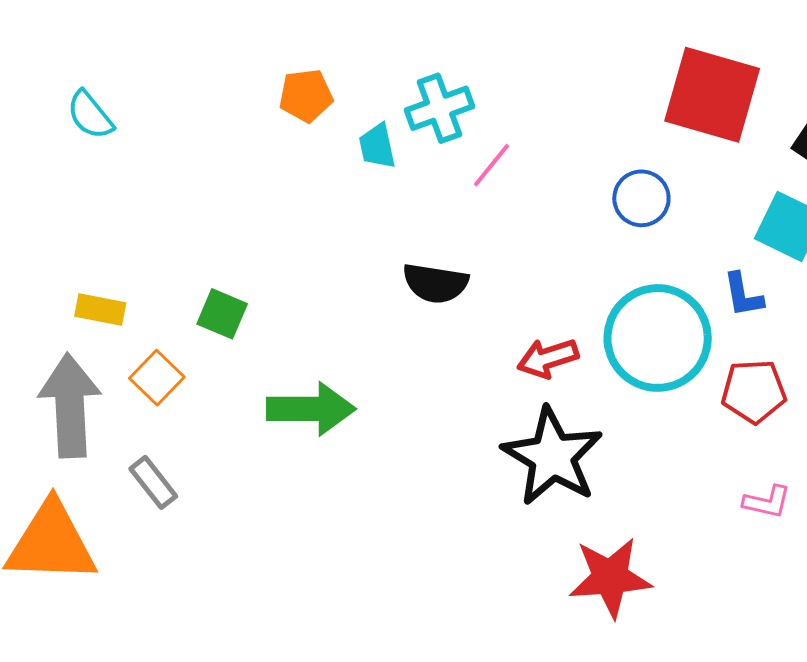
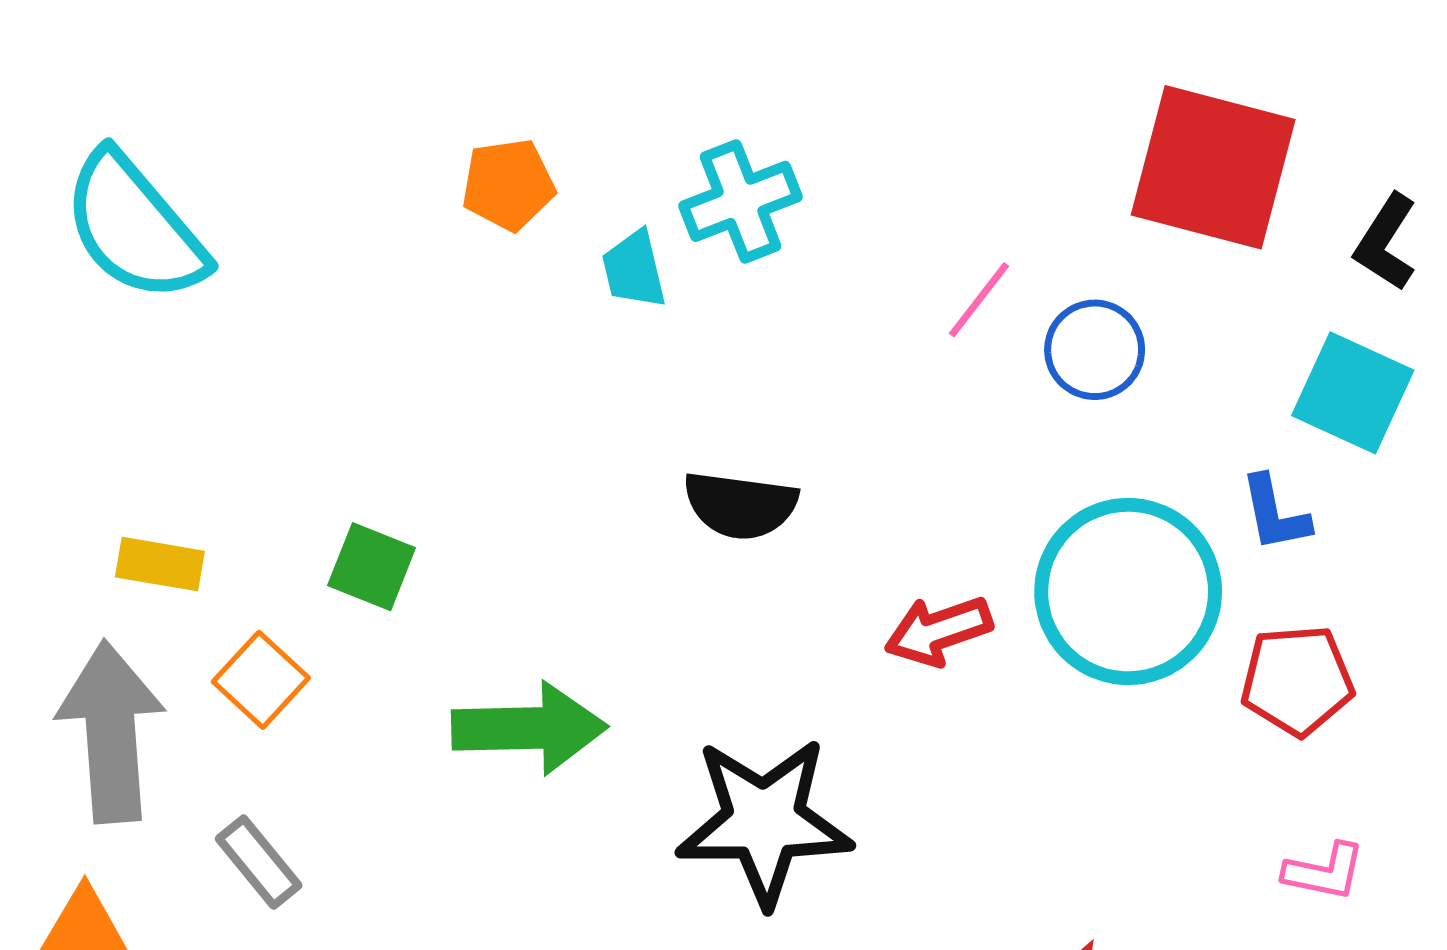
cyan semicircle: (90, 115) -> (134, 227), size x1.8
pink line: (492, 165) -> (979, 300), moved
black star: (552, 456) -> (764, 821), moved, turned -30

